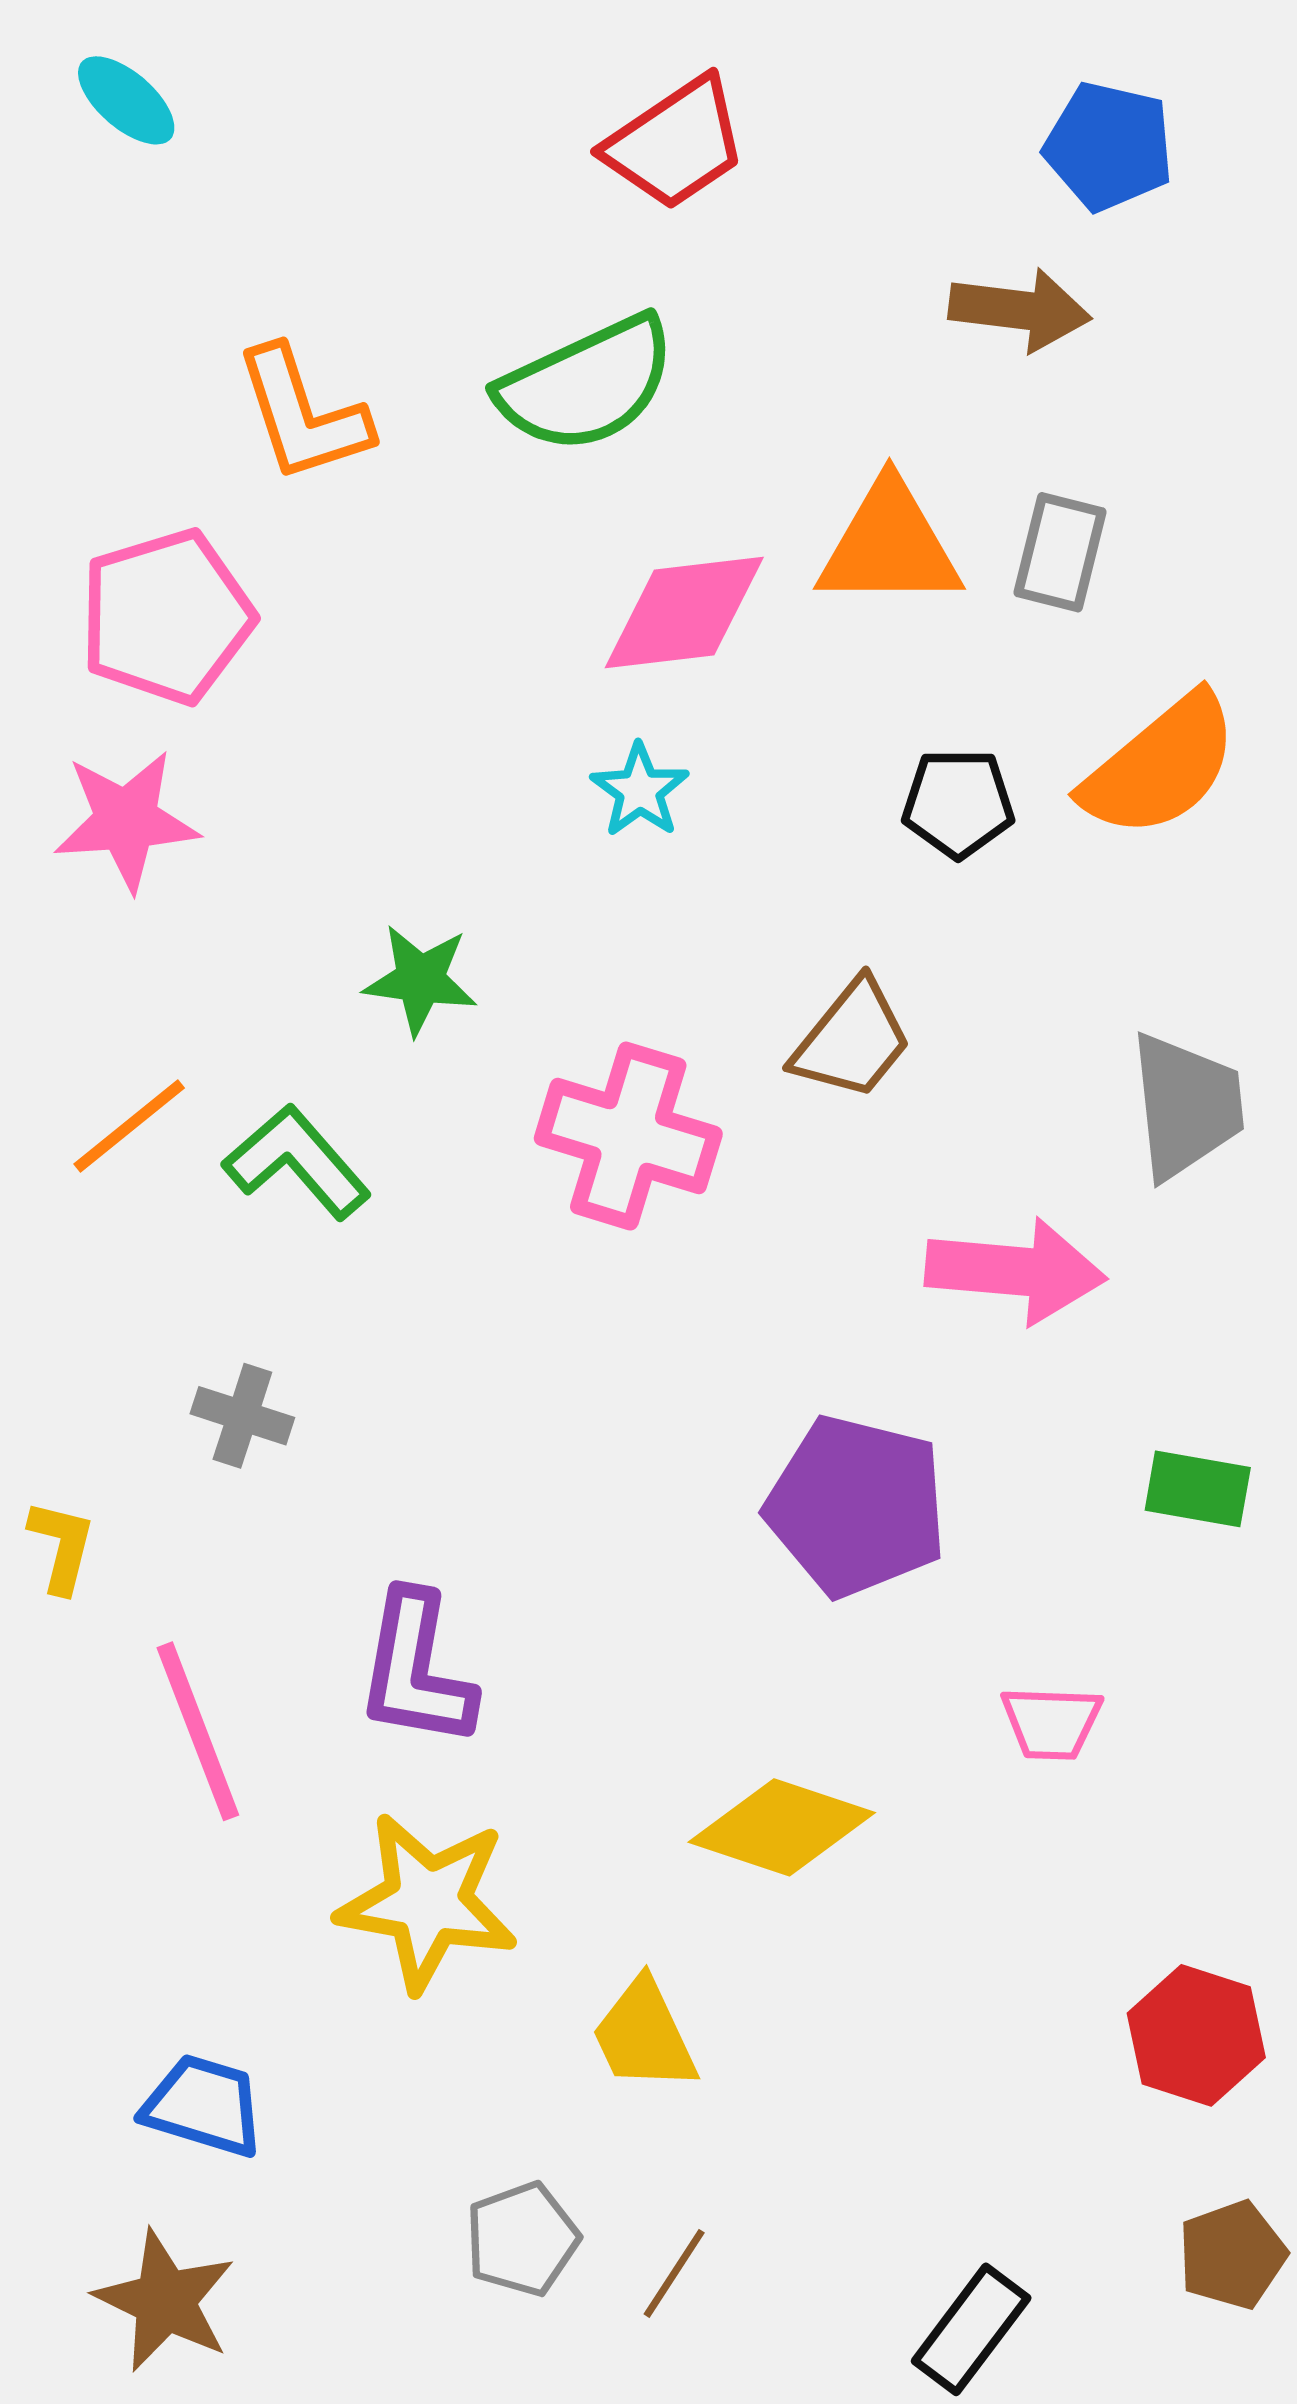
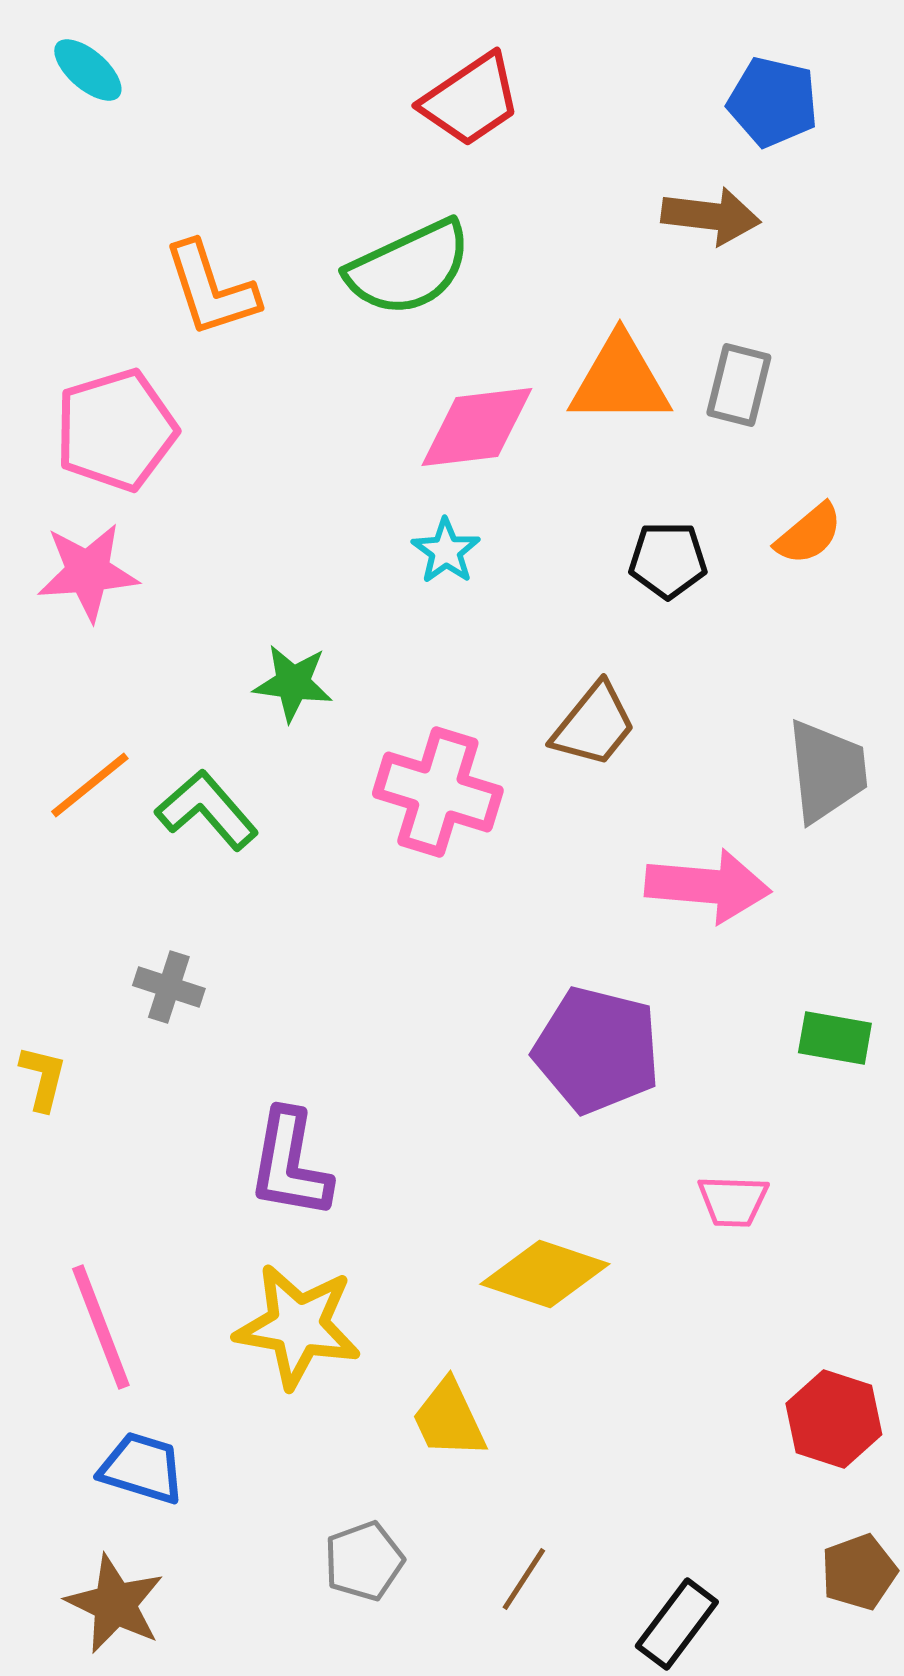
orange semicircle: (1160, 766) -> (809, 534), size x0.6
pink line: (198, 1731) -> (101, 1327), moved
brown line: (674, 2273) -> (524, 1579), moved

